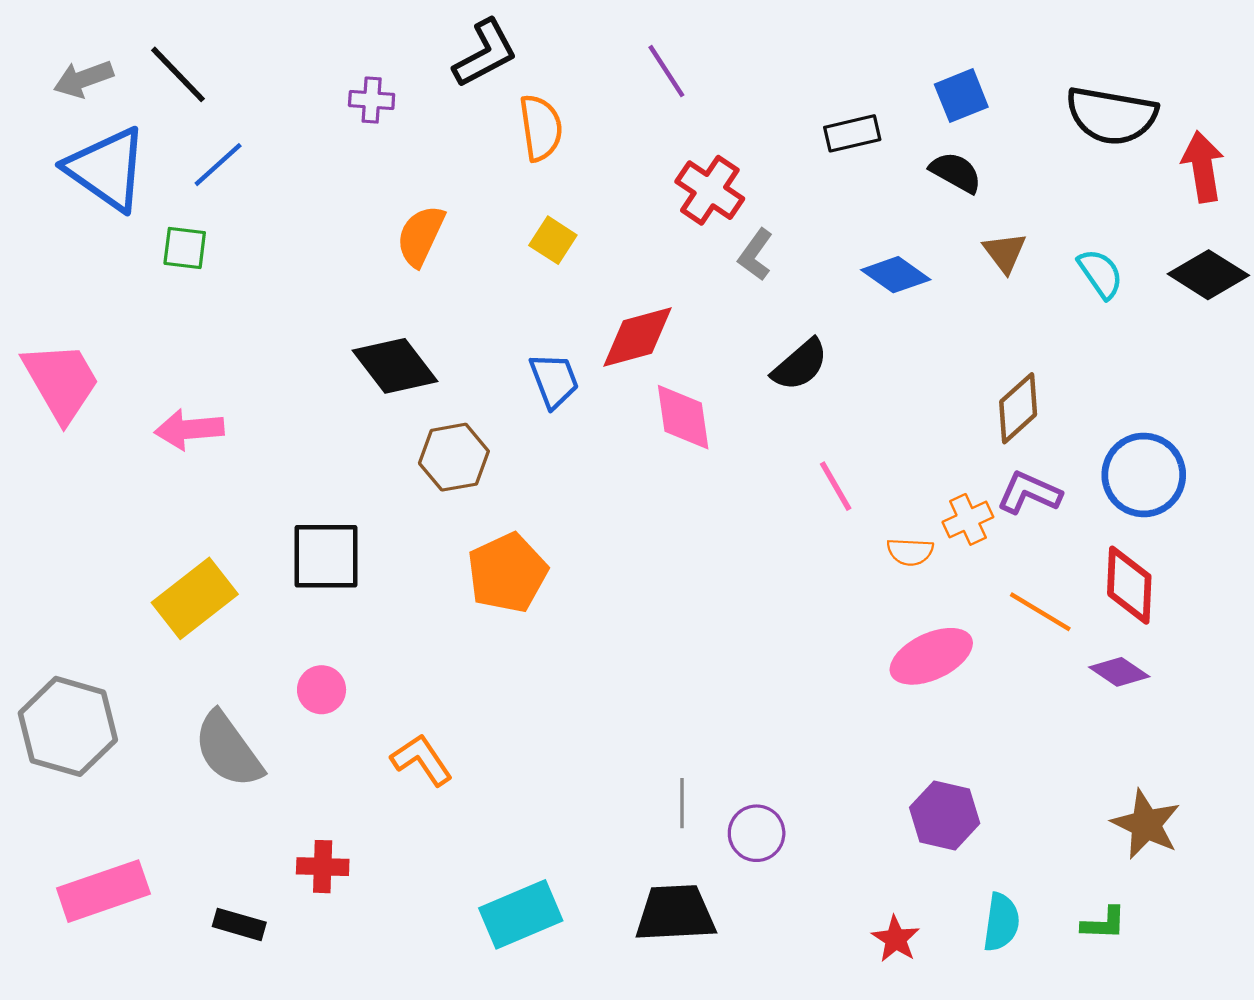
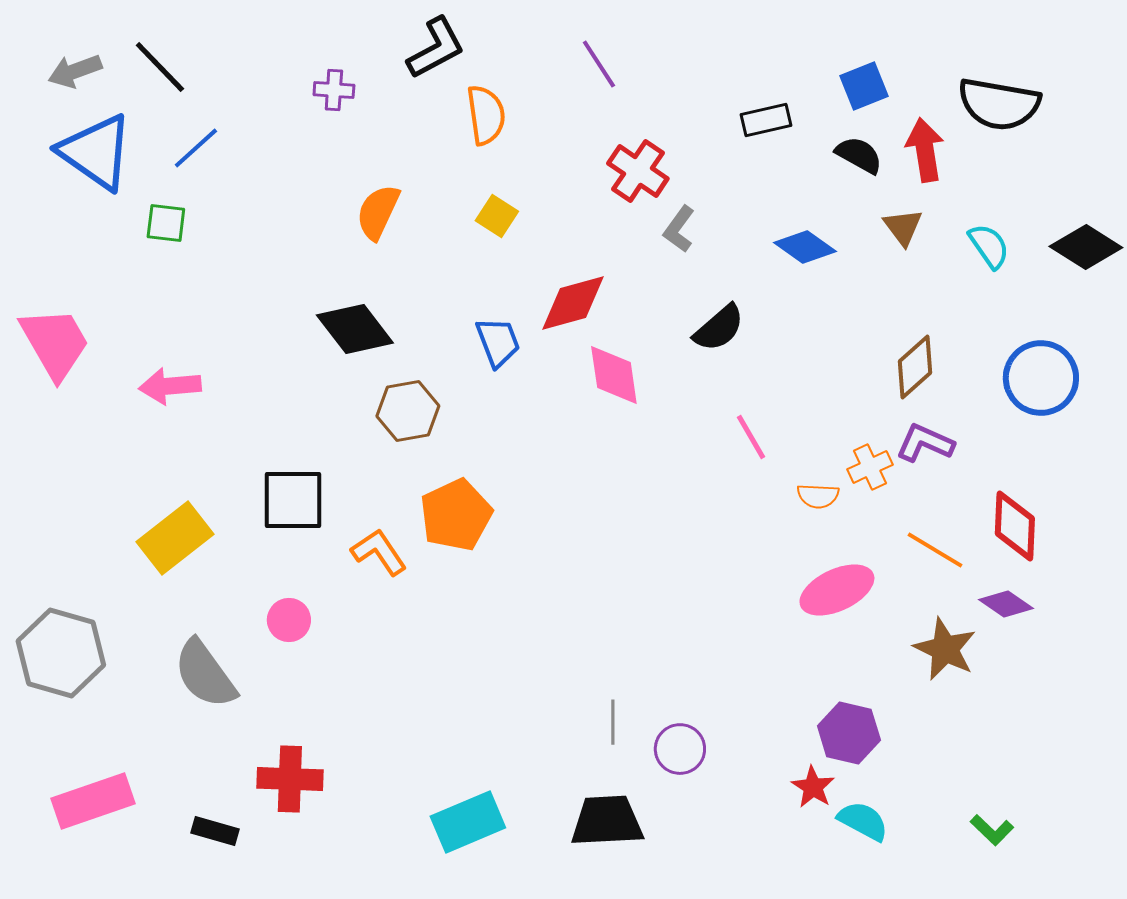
red arrow: (1203, 167) -> (925, 150), moved
blue circle: (1144, 475) -> (1041, 378), moved
orange L-shape: (422, 760) -> (379, 552), moved
brown star: (1146, 824) -> (945, 649), moved
red cross: (323, 867) -> (290, 779), size x1.4
cyan semicircle: (1001, 922) -> (863, 821), moved, turned -70
green L-shape: (1104, 923) -> (992, 830), turned 42
red star: (896, 939) -> (813, 787), moved

